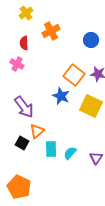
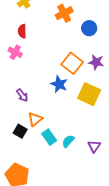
orange cross: (51, 31) -> (64, 13), moved
purple arrow: (24, 107) -> (22, 95), size x0.6
cyan rectangle: (51, 149) -> (49, 137), turned -35

